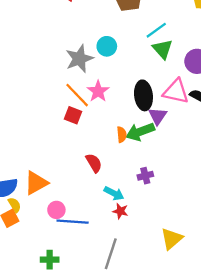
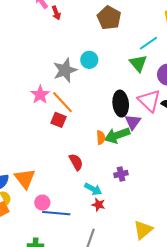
cyan line: (156, 30) -> (148, 43), moved
pink star: (98, 91) -> (40, 95), moved
pink triangle: (176, 91) -> (149, 101), turned 30
orange triangle: (36, 183) -> (25, 178), turned -40

